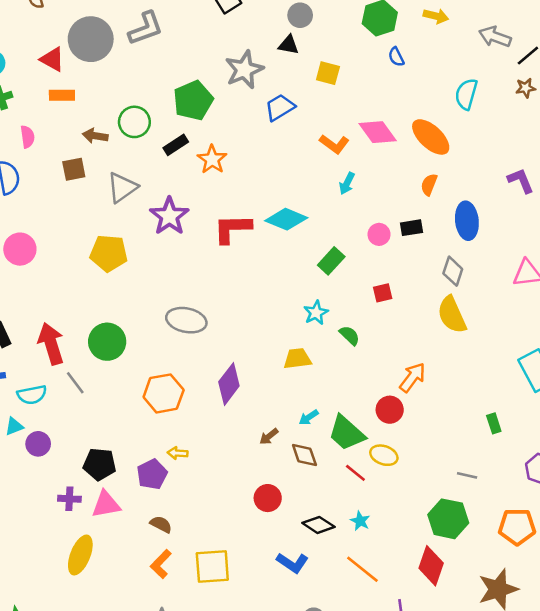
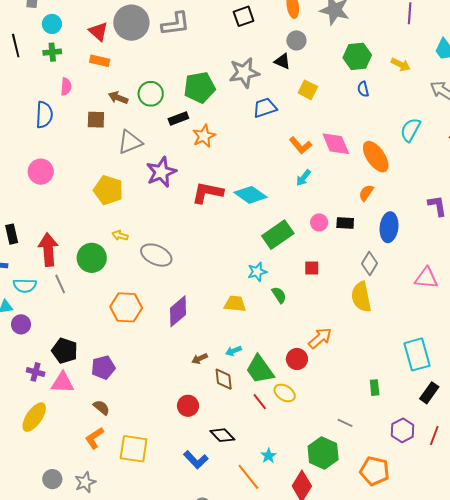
green rectangle: (331, 261) -> (278, 235), size x1.4
yellow arrow: (178, 453) -> (120, 235), moved
cyan star: (360, 521) -> (269, 456), moved

